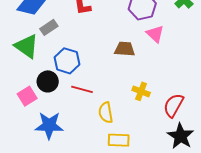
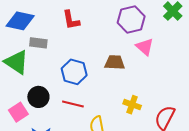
gray rectangle: (49, 27) -> (38, 43), turned 42
blue hexagon: (67, 61) -> (74, 72), moved

